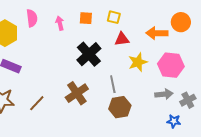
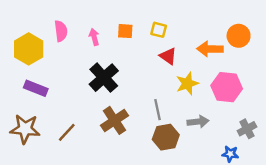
red triangle: (122, 39) -> (168, 56), turned 42
black cross: (89, 54) -> (104, 78), moved
gray arrow: (164, 94) -> (198, 122), moved

